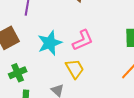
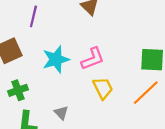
yellow trapezoid: (75, 69) -> (103, 88), moved

